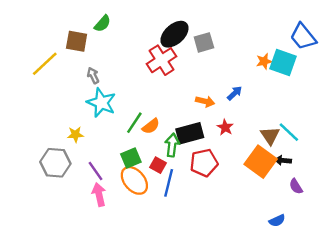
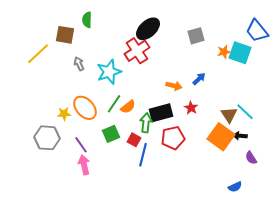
green semicircle: (103, 24) -> (87, 20), turned 140
gray square: (204, 42) -> (196, 36), moved
cyan star: (101, 103) -> (109, 72), moved, turned 30
orange ellipse: (134, 180) -> (85, 108), moved

